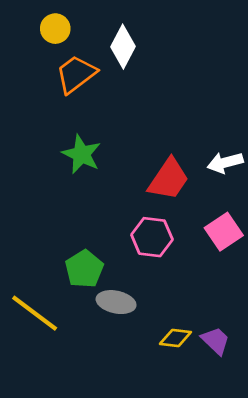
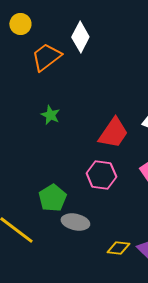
yellow circle: (55, 29) -> (20, 24), moved
green star: (81, 154) -> (50, 115), size x0.7

